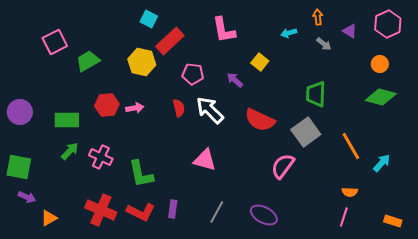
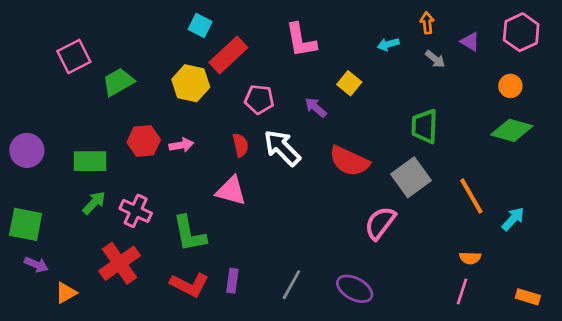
pink triangle: (205, 160) -> (231, 191), moved
red cross: (101, 210) -> (120, 263), moved, turned 32

